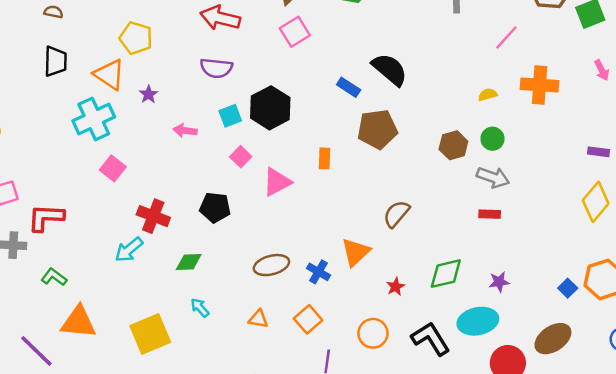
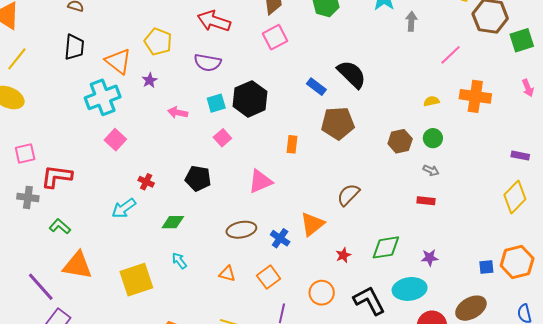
yellow pentagon: (136, 38) -> (158, 42), moved
gray arrow: (493, 177) -> (431, 170), size x0.6
pink triangle: (277, 182) -> (260, 181), moved
red cross: (153, 216) -> (146, 182), size x0.6
blue square: (568, 288) -> (486, 267), turned 35

